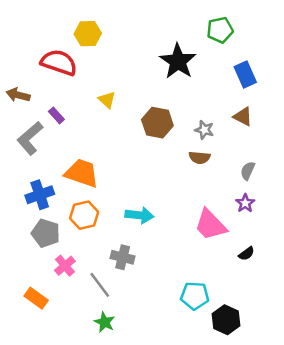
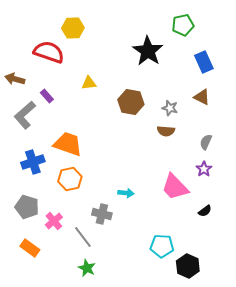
yellow triangle: (107, 100) -> (89, 83), turned -49
cyan arrow: (139, 215) -> (126, 193), moved, size x0.7
gray pentagon: (46, 233) -> (27, 207), moved

